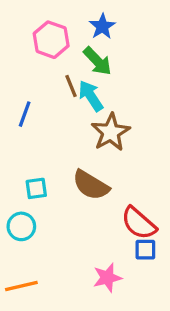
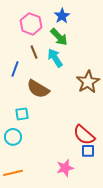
brown line: (71, 86) -> (34, 52), moved
brown star: (111, 132) -> (88, 82), moved
brown semicircle: (91, 185) -> (38, 89), moved

